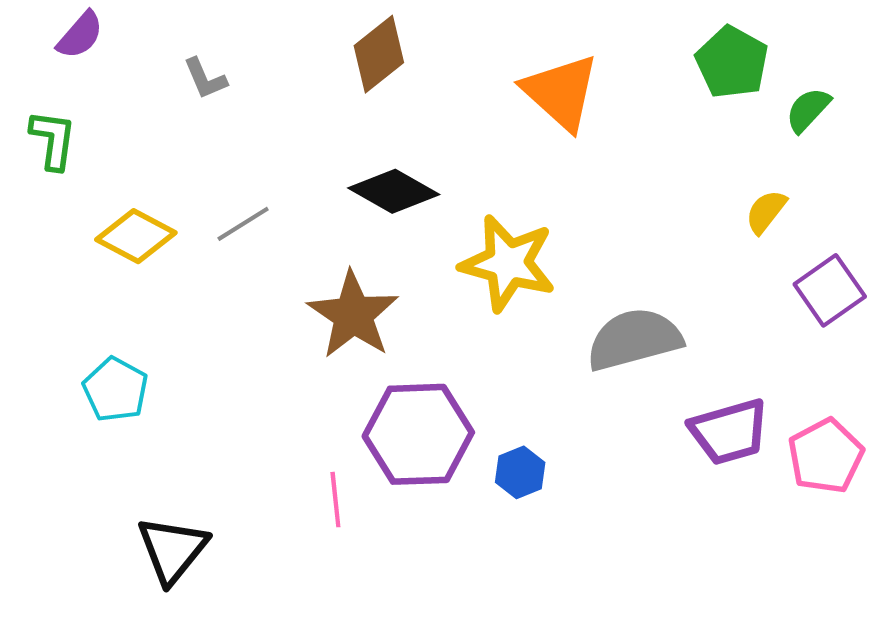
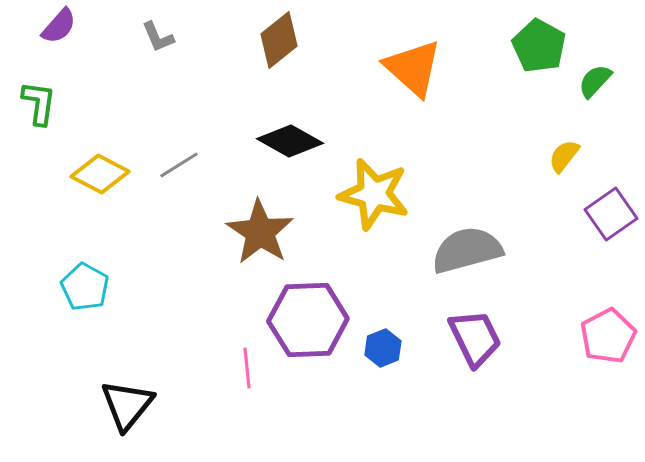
gray L-shape: (205, 79) -> (158, 37), moved
purple trapezoid: (729, 432) -> (475, 338), moved, turned -100

